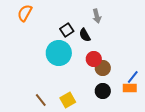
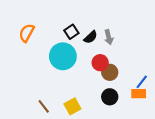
orange semicircle: (25, 13) -> (27, 33), moved
gray arrow: (97, 16) -> (109, 37), moved
black semicircle: (85, 35) -> (91, 37), turned -104

